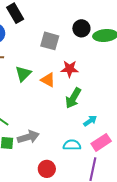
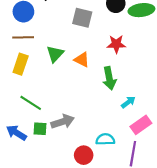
red star: (70, 69) -> (116, 44), moved
green arrow: (73, 98) -> (109, 78), turned -40
cyan semicircle: (72, 145) -> (105, 139), moved

